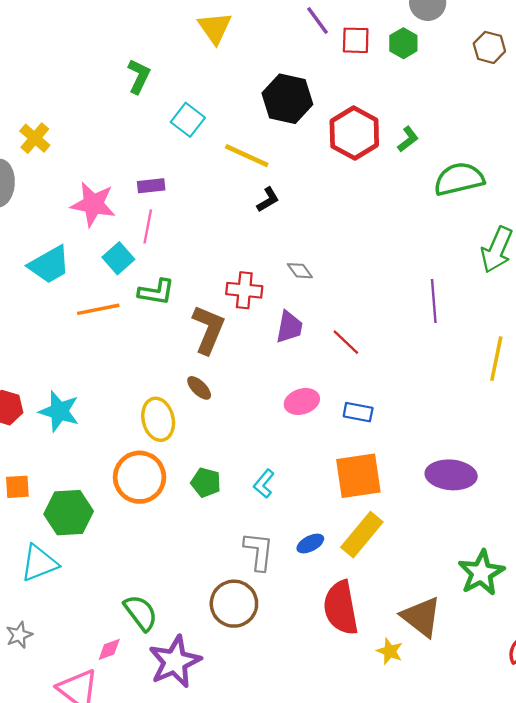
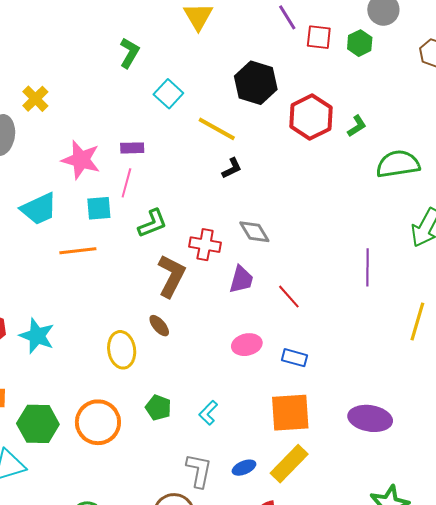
cyan square: (118, 258) -> (99, 208), turned 32
gray diamond: (300, 271) -> (254, 232), size x1.4
green L-shape: (156, 292) -> (153, 223), moved, turned -36
orange circle: (140, 477) -> (98, 422), moved

